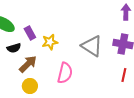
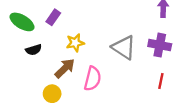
purple rectangle: (30, 33) -> (53, 17), moved, turned 64
brown arrow: (28, 64) -> (65, 68), moved

